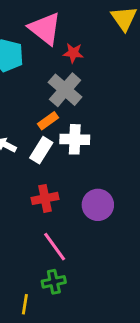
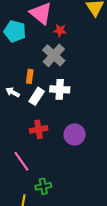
orange rectangle: (48, 121) -> (30, 76), moved, turned -48
pink line: (55, 247) -> (21, 161), moved

